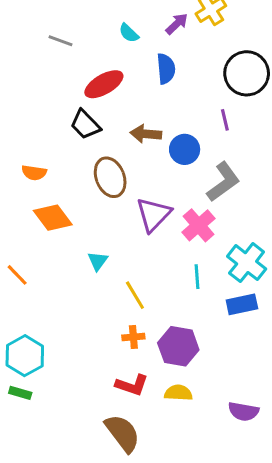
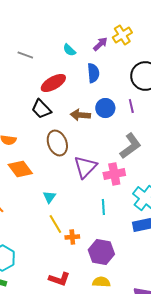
blue circle: (185, 149) -> (105, 108), moved
pink cross: (199, 225) -> (114, 174), turned 30
cyan line: (197, 277) -> (103, 207), moved
yellow line: (135, 295) -> (55, 224), moved
orange cross: (133, 337) -> (72, 237), moved
red L-shape: (132, 385) -> (59, 279), moved

